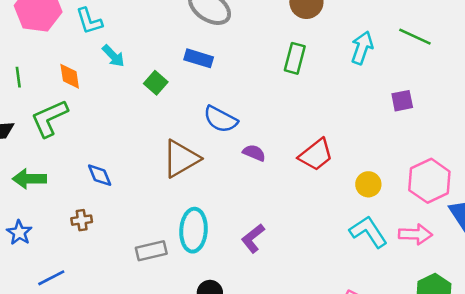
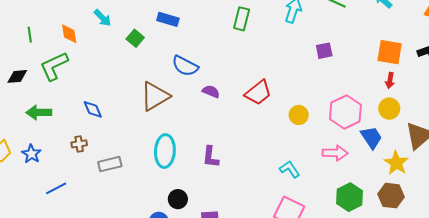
cyan L-shape: (368, 232) -> (290, 169), moved, size x0.7
purple L-shape: (253, 238) -> (211, 157), turned -45
gray rectangle: (151, 251) -> (110, 164), moved

